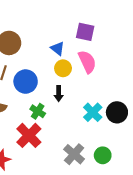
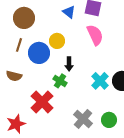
blue triangle: (58, 48) -> (69, 12), moved
yellow circle: (63, 68) -> (57, 41), moved
green cross: (38, 111) -> (60, 81), moved

